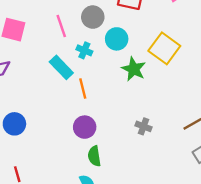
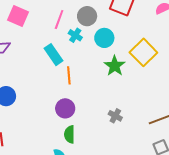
pink line: (61, 26) -> (59, 19), turned 30
cyan cross: (84, 50) -> (75, 35), moved

